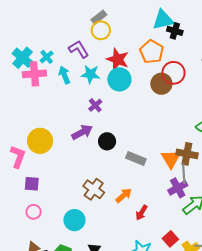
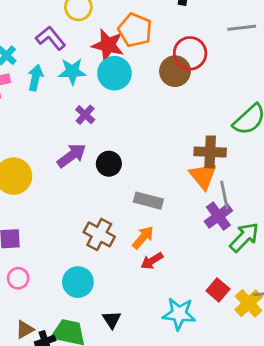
orange pentagon: (152, 52) -> (135, 30), moved
cyan arrow: (64, 75) -> (35, 78), turned 42
brown cross: (187, 154) -> (210, 152), moved
gray rectangle: (136, 159) -> (148, 201), moved
red arrow: (142, 213) -> (152, 261), moved, turned 35

